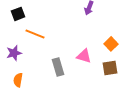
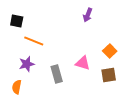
black square: (18, 14) -> (17, 21), turned 32
purple star: (14, 53) -> (27, 64), moved

